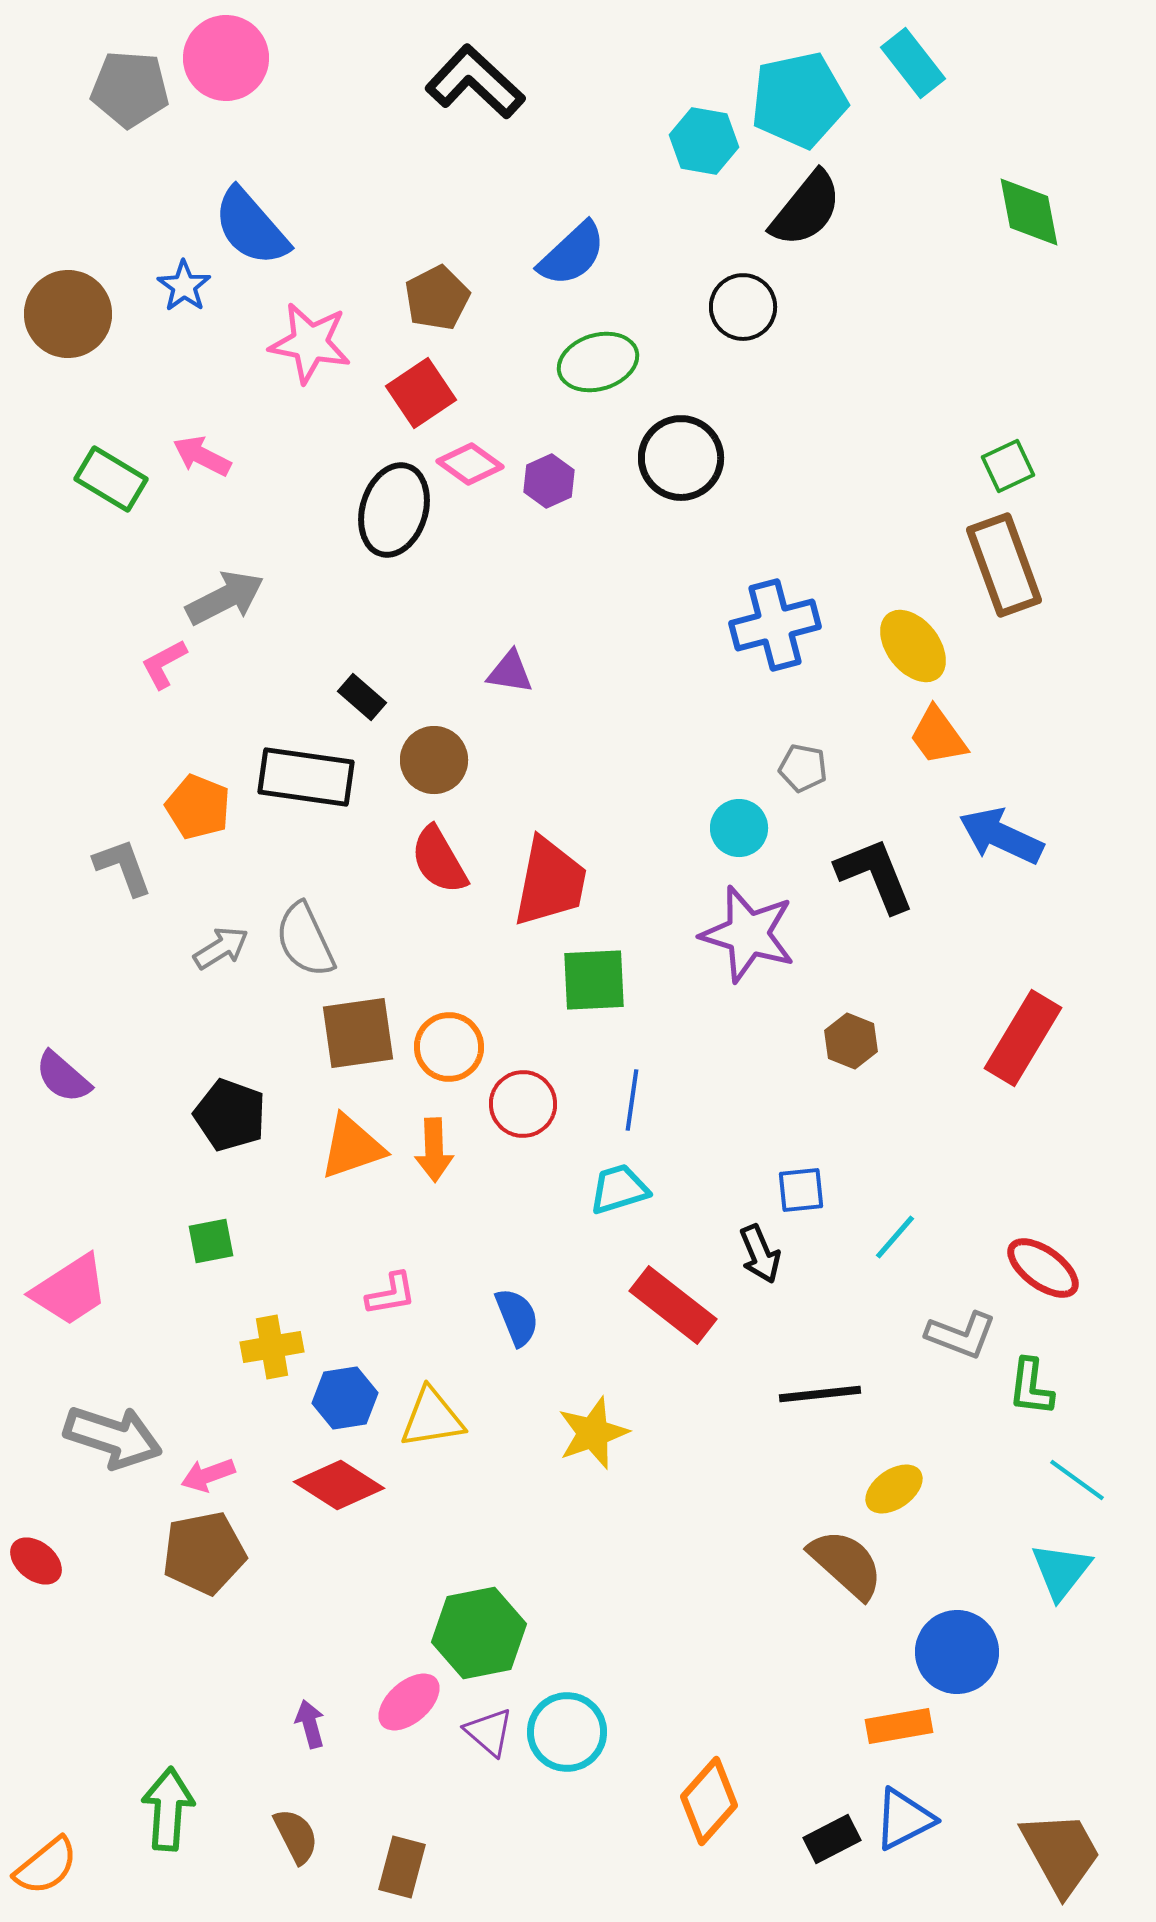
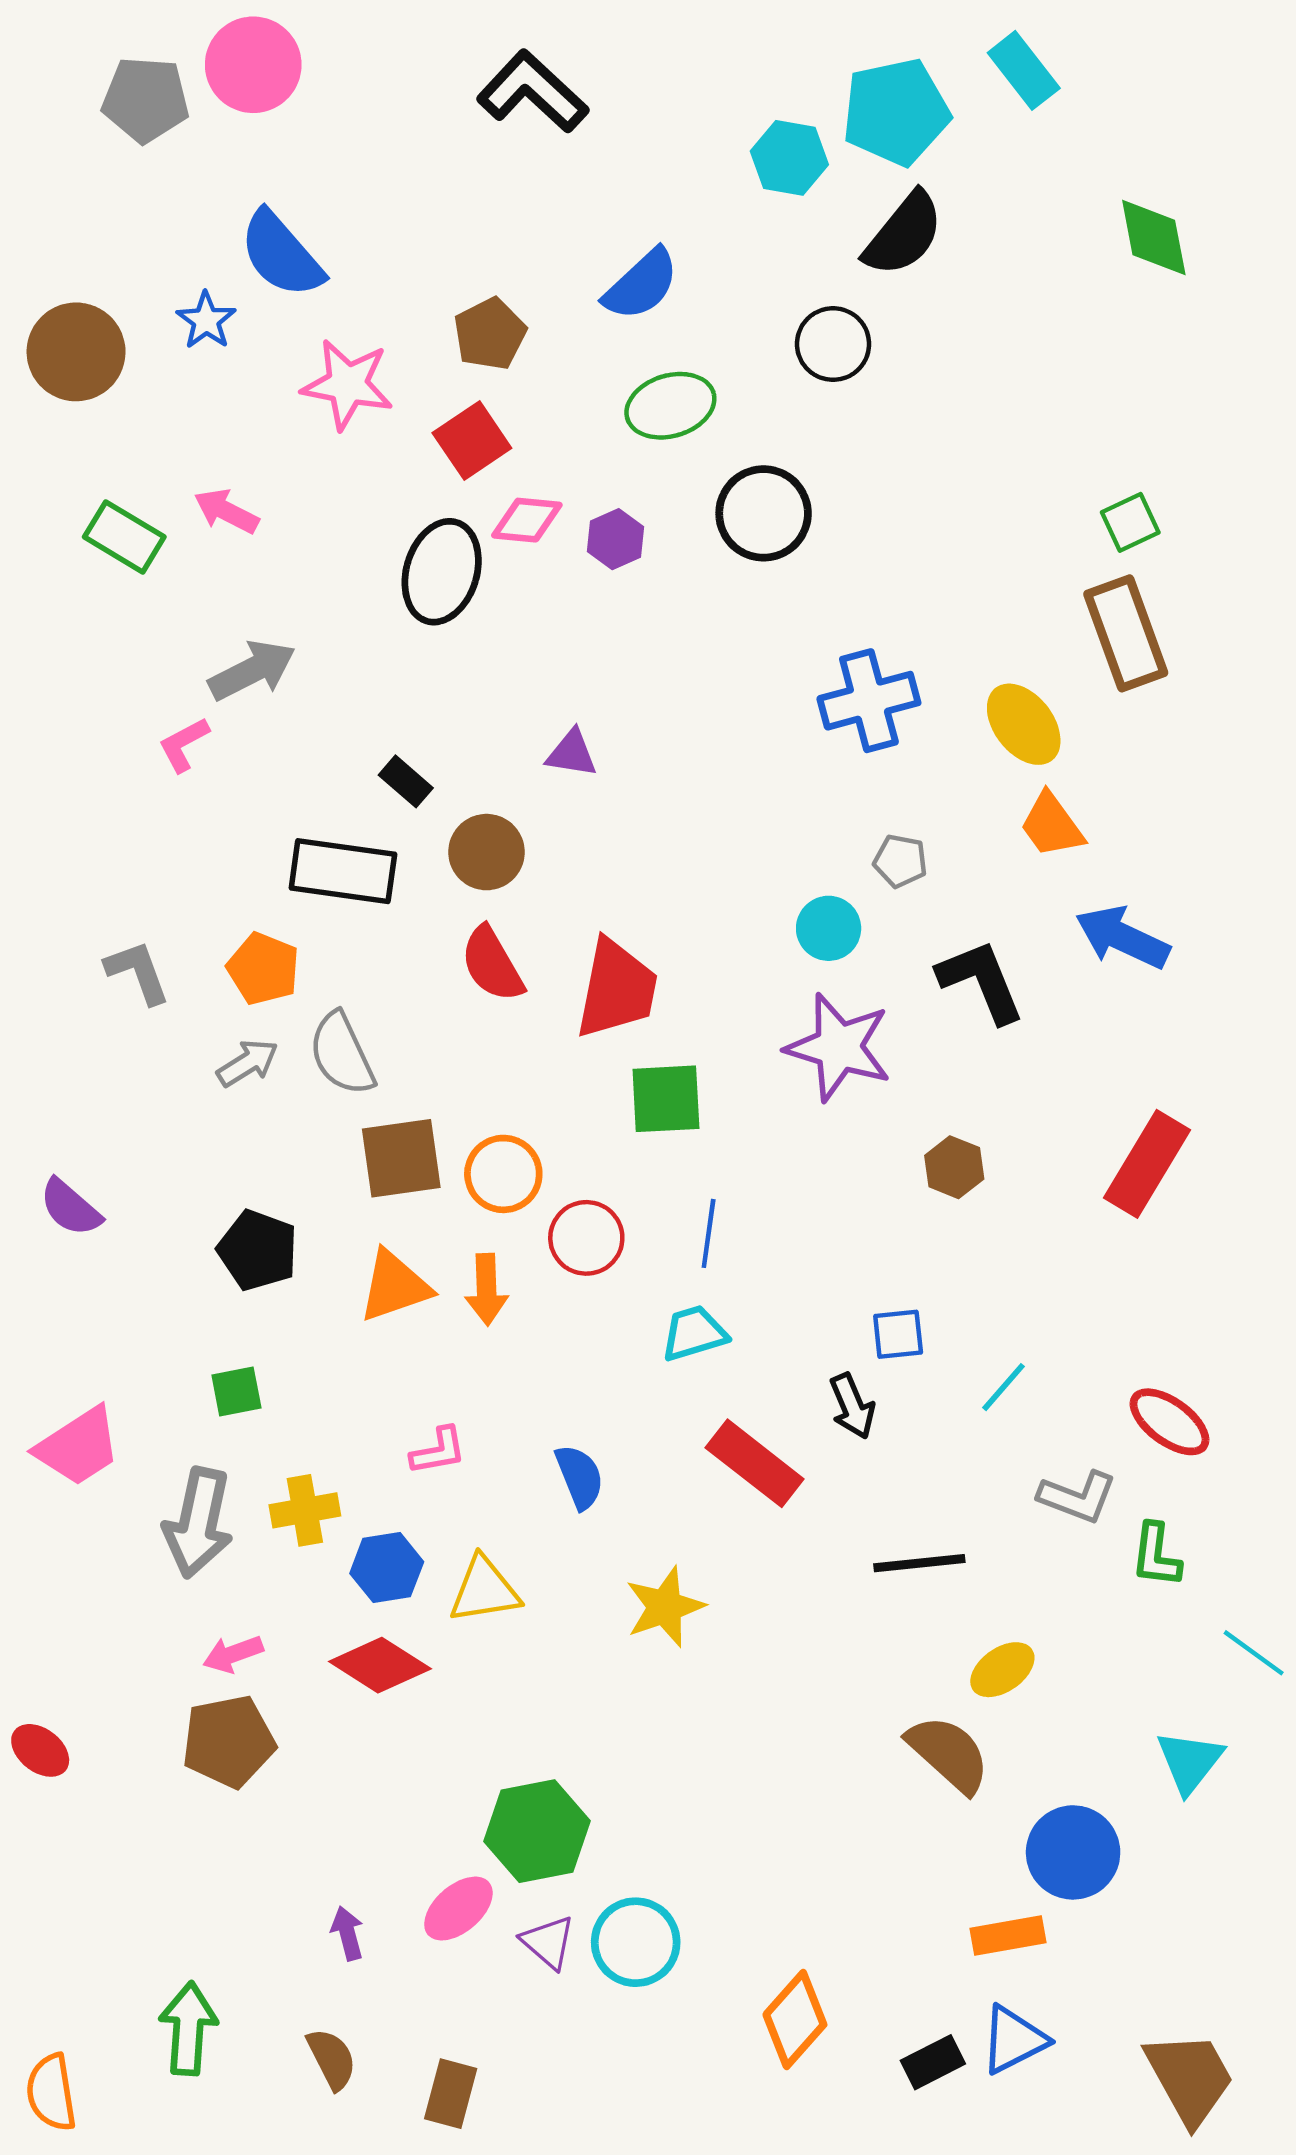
pink diamond: (470, 464) -> (527, 520), turned -30
orange pentagon: (198, 807) -> (263, 969), moved
gray arrow: (113, 1437) -> (198, 1523), moved, turned 84
cyan line: (1077, 1480) -> (1254, 1653), moved
orange semicircle: (46, 1866) -> (51, 2092), turned 120

